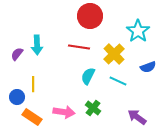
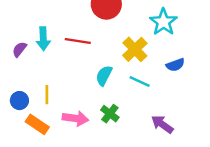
red line: (79, 47) -> (78, 41), moved
yellow line: (33, 84) -> (47, 95), moved

